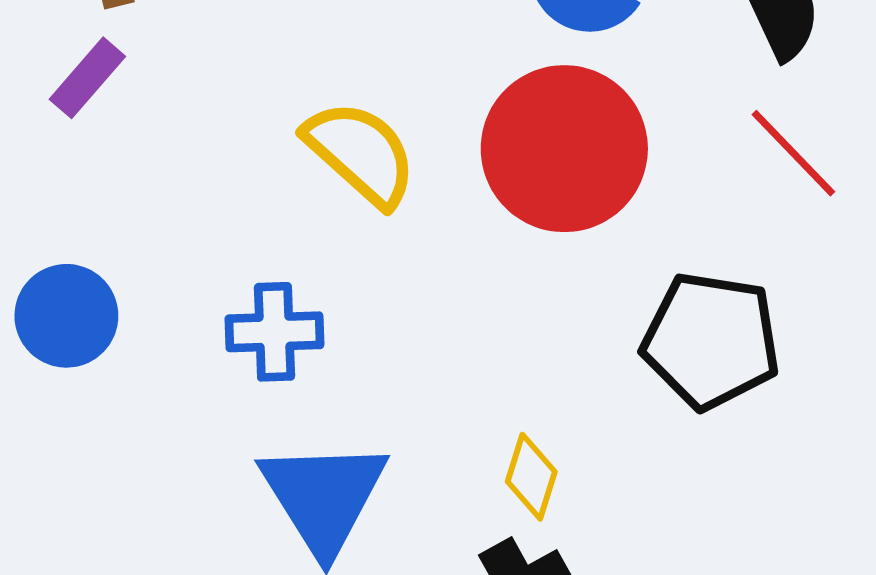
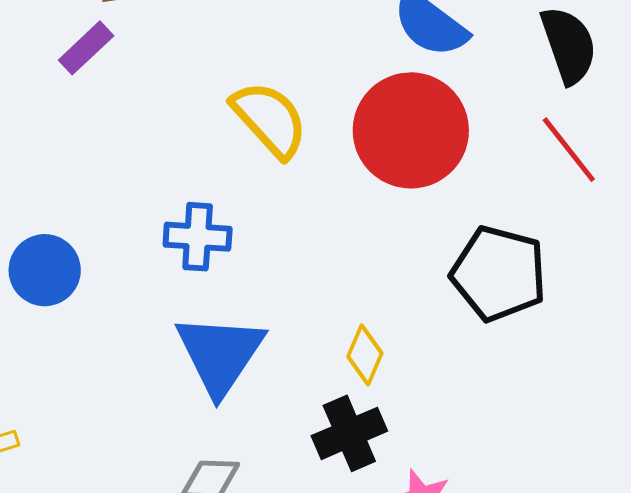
blue circle: (66, 316) -> (45, 270), moved

